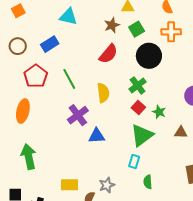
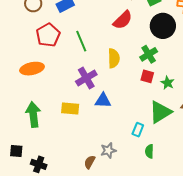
red square: (138, 108) -> (147, 76), turned -32
orange ellipse: (23, 111) -> (32, 69), turned 60
green triangle: (142, 135) -> (160, 112), moved
yellow rectangle: (69, 185) -> (70, 109), moved

